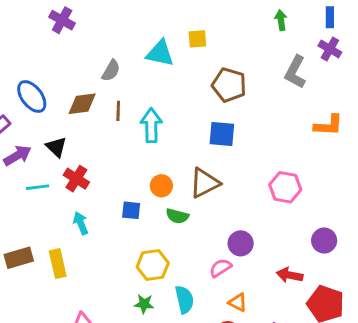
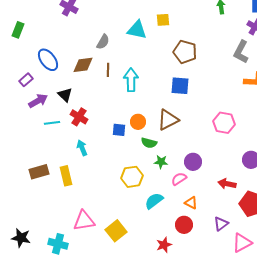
gray L-shape: (295, 72) -> (241, 52), moved
blue square: (131, 210) -> (119, 130), moved
cyan semicircle: (184, 300) -> (154, 201), turned -114
green star: (144, 304) -> (161, 162), moved

